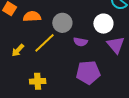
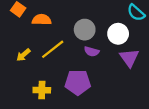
gray circle: (62, 23) -> (85, 30), moved
purple pentagon: (88, 72) -> (78, 82), moved

